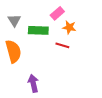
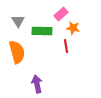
red line: (62, 45) -> (66, 46), turned 64

